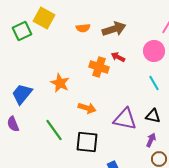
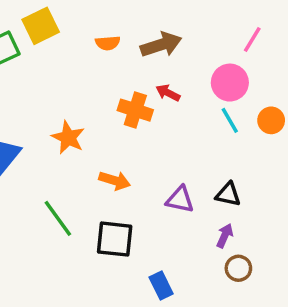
yellow square: (44, 18) -> (41, 26), turned 35
cyan line: (154, 83) -> (230, 120), moved
purple triangle: (125, 119) -> (180, 199), size x0.7

